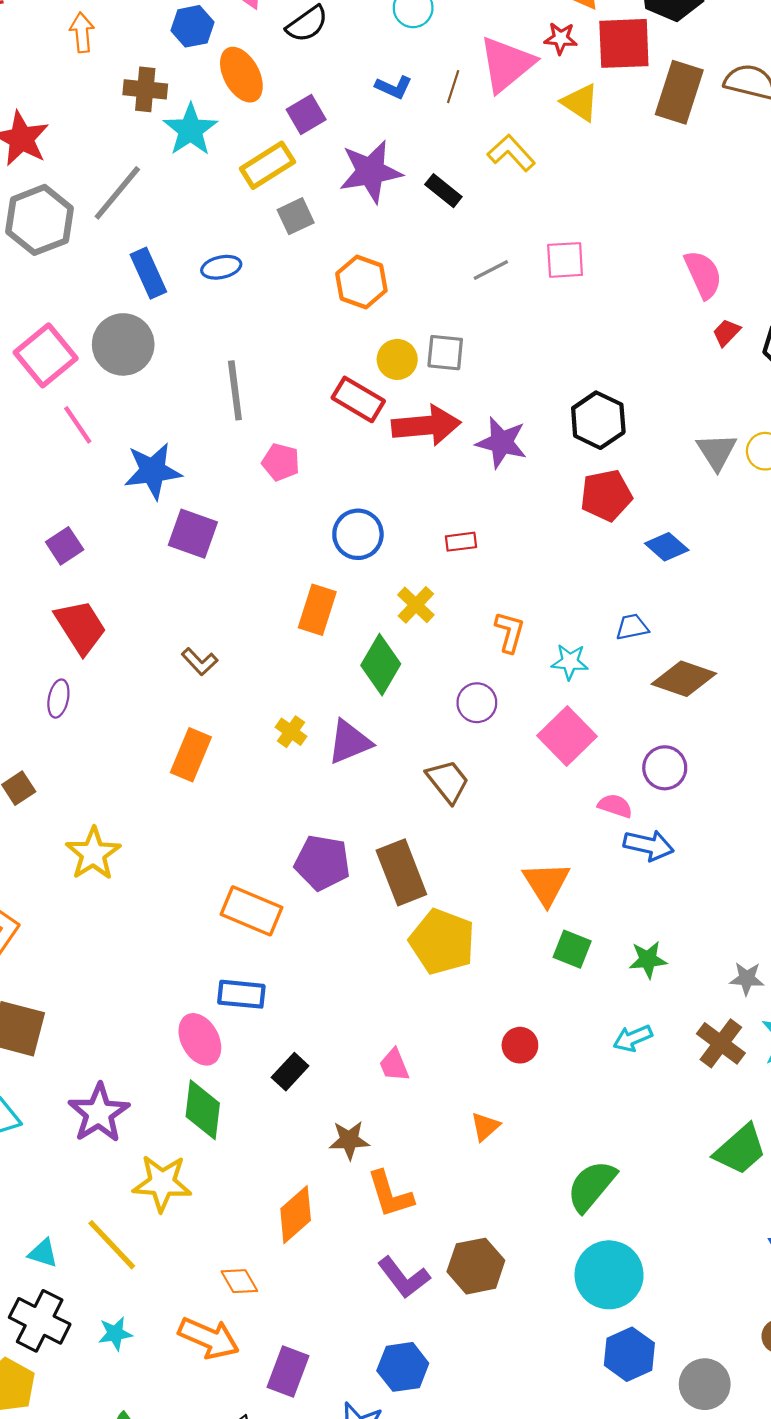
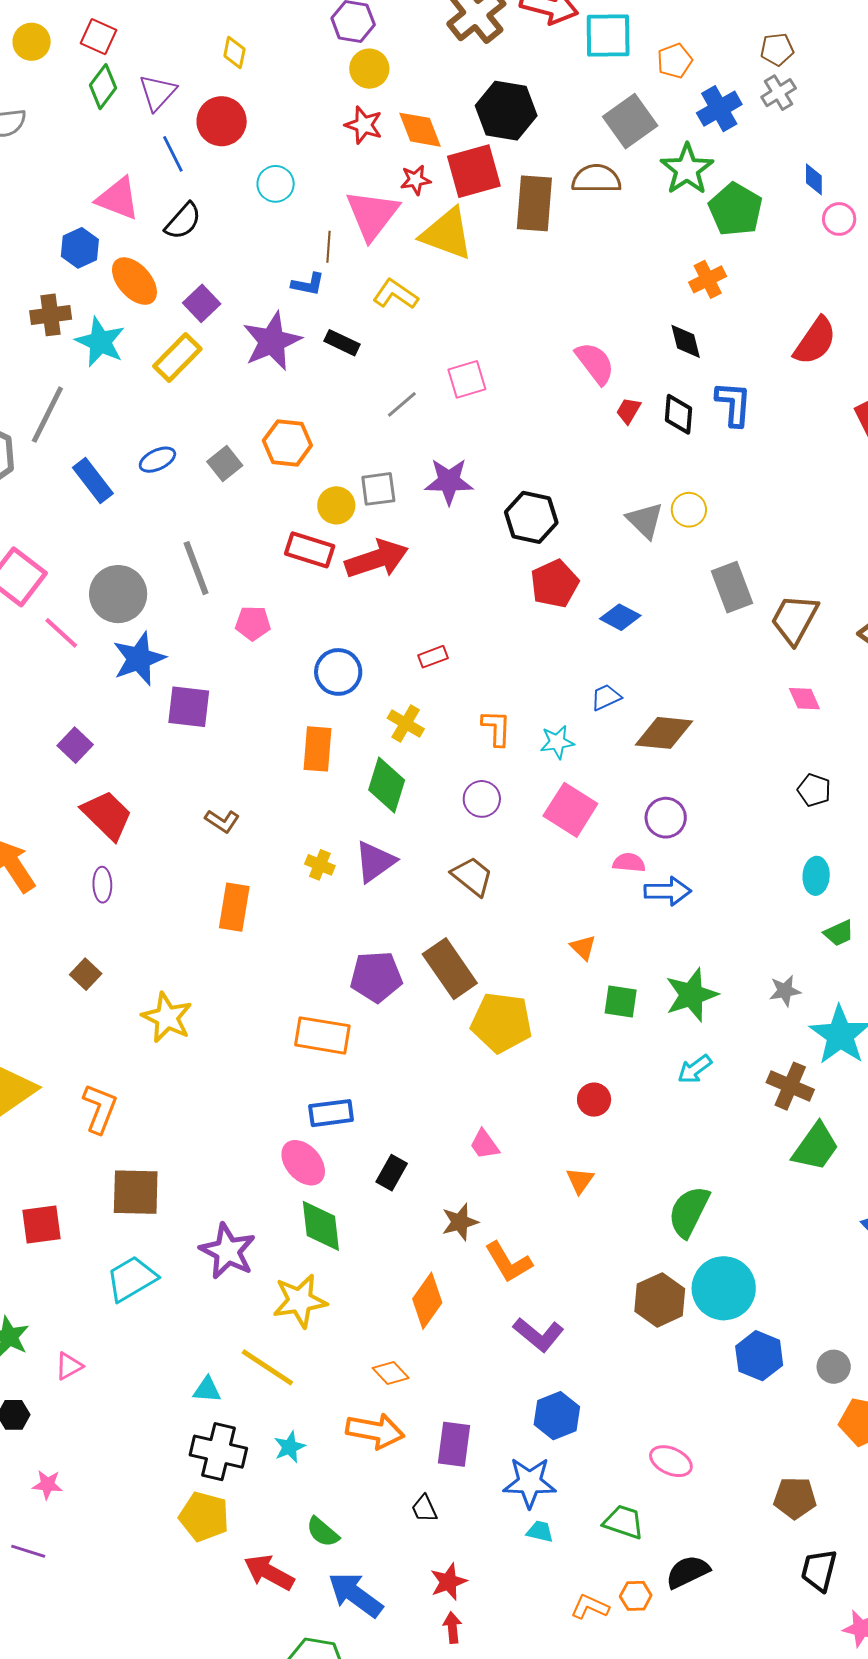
blue L-shape: (394, 87) -> (308, 284), moved
yellow triangle: (580, 102) -> (447, 234), size x1.5
gray square: (296, 216) -> (225, 464), moved
gray circle: (123, 344) -> (118, 594), moved
purple star: (502, 442) -> (449, 481), moved
orange triangle: (546, 883) -> (583, 947), size x0.6
green star: (648, 960) -> (691, 995), size x1.5
brown cross: (721, 1043) -> (790, 1086), moved
brown hexagon: (476, 1266) -> (660, 1300), moved
gray circle: (705, 1384) -> (834, 1367), size x0.7

